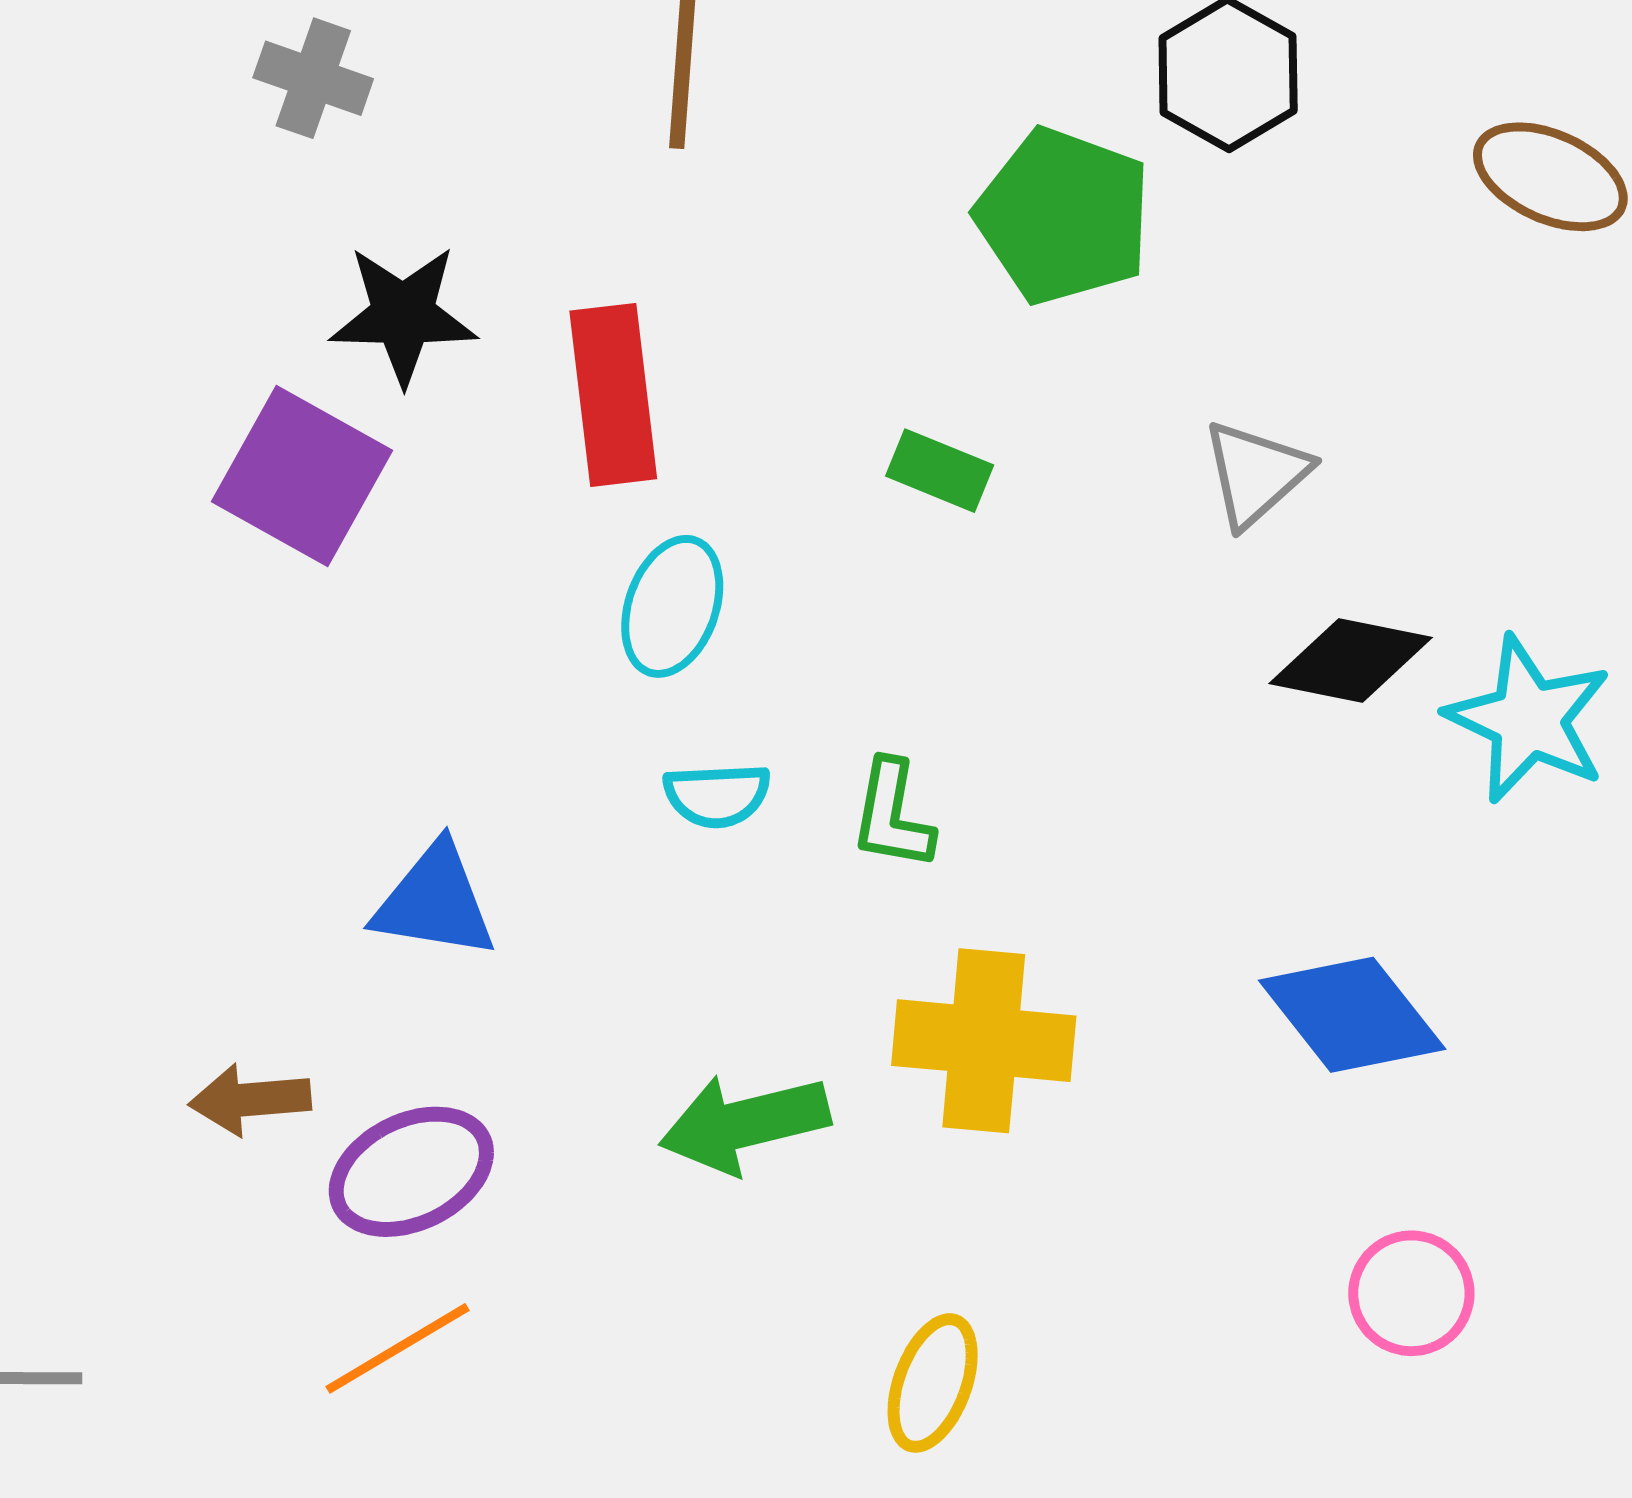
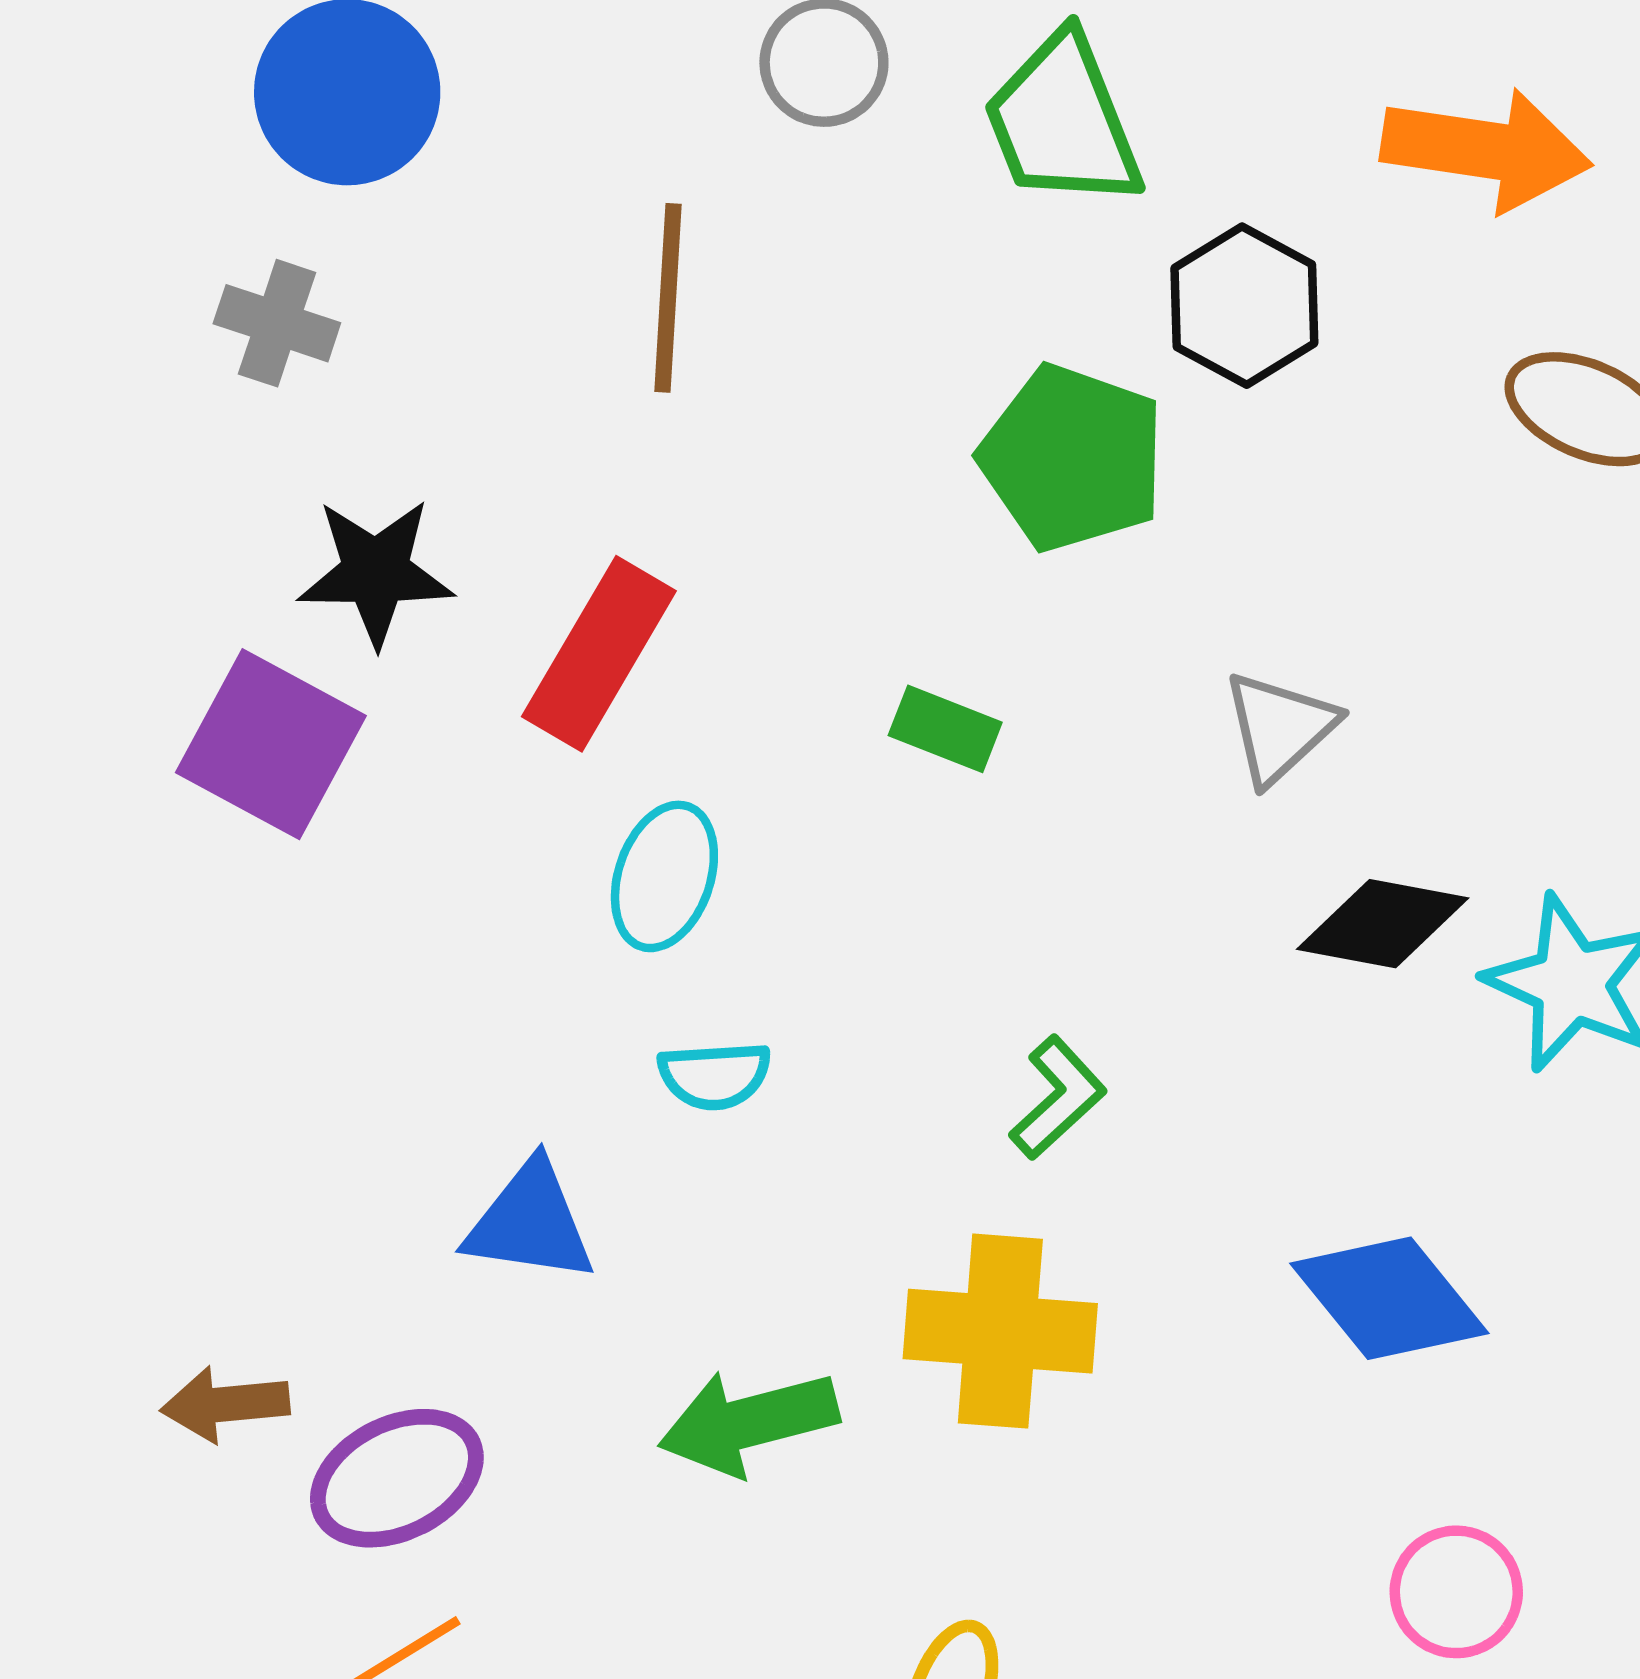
red rectangle: (613, 395) -> (599, 654), turned 38
green L-shape: (892, 815) -> (1058, 1098), moved, turned -142
blue triangle: (435, 901) -> (530, 1222), moved

